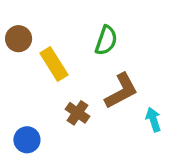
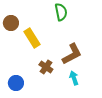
green semicircle: (106, 40) -> (61, 12), moved, turned -30
cyan arrow: (153, 120) -> (74, 78), moved

